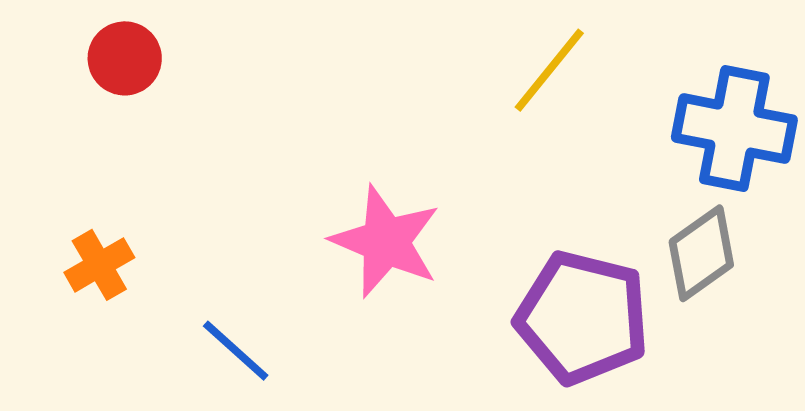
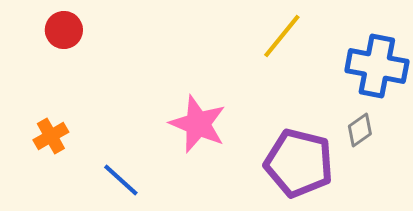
gray diamond: (701, 253) -> (360, 130), size x0.7

